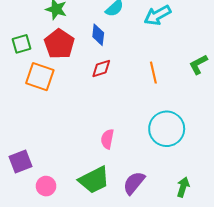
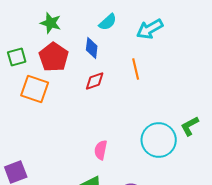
green L-shape: (198, 64) -> (190, 126), moved
orange line: (153, 73) -> (136, 69), moved

